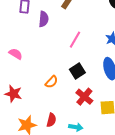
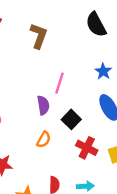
purple semicircle: (44, 19) -> (43, 105), moved

